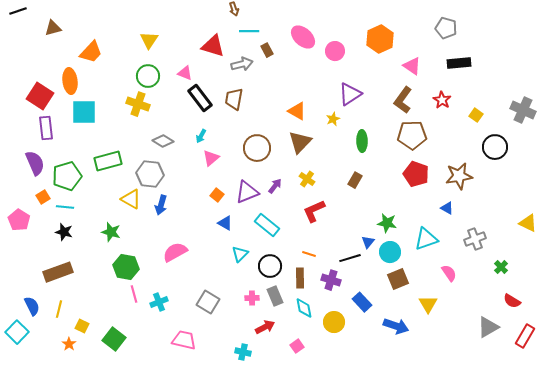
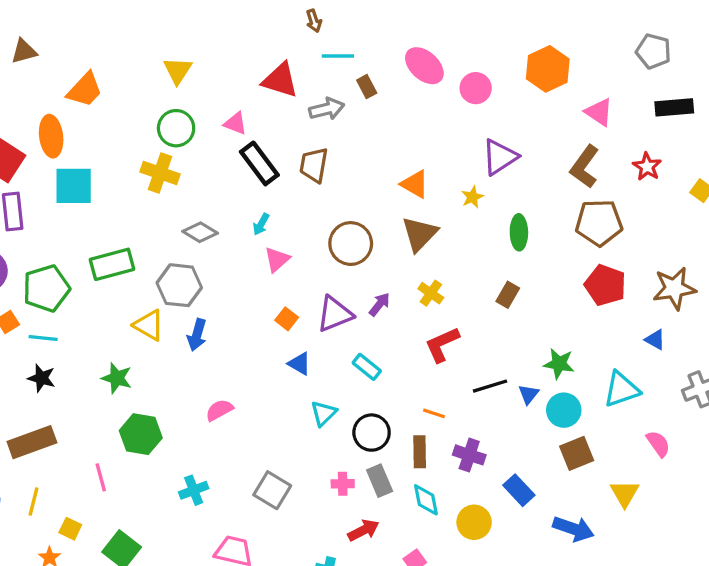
cyan rectangle: (267, 225) -> (367, 367), size x0.7
pink semicircle: (175, 252) -> (219, 410), size x0.7
black line: (350, 258) -> (490, 386), moved
pink line: (134, 294) -> (101, 477), moved

